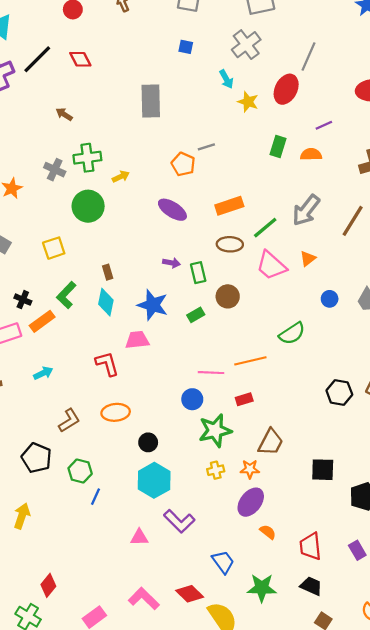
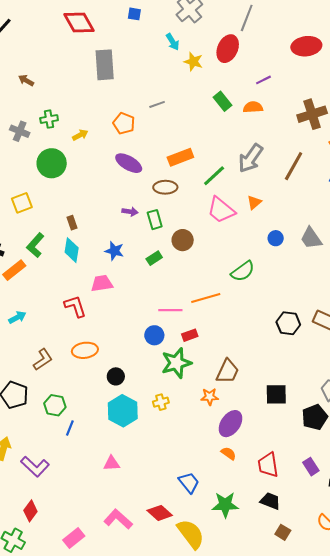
red diamond: (80, 59) -> (79, 23), moved, size x1.5
green rectangle: (278, 147) -> (223, 101), turned -54
green cross: (87, 158) -> (49, 119), size x0.7
orange pentagon: (183, 164) -> (124, 123), moved
brown ellipse: (230, 244) -> (165, 187), moved
blue star: (153, 305) -> (114, 251), size x0.7
red rectangle: (244, 399) -> (190, 335), moved
yellow cross: (216, 470) -> (161, 402), moved
purple ellipse: (251, 502) -> (230, 424), moved
purple L-shape: (179, 521) -> (35, 467), moved

